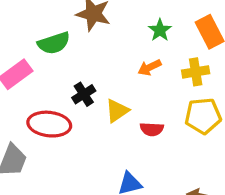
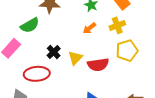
red semicircle: (152, 129) -> (98, 65), size x1.5

